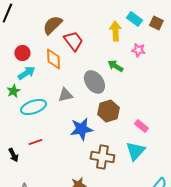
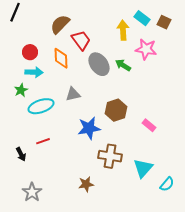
pink star: (138, 50) -> (146, 49), size x1.5
cyan arrow: (26, 73) -> (34, 72), turned 36
gray ellipse: (94, 82) -> (99, 64), moved
cyan triangle: (135, 151) -> (143, 168), moved

